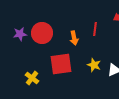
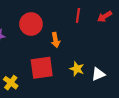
red line: (95, 29) -> (78, 15), moved
red circle: (42, 33) -> (31, 24), moved

